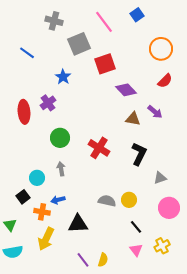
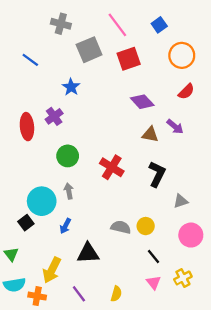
blue square: (137, 15) -> (159, 25), moved
red square: (105, 64) -> (129, 59), moved
cyan circle: (37, 178) -> (42, 201), size x1.6
blue arrow: (58, 200) -> (65, 226), turned -48
orange cross: (42, 212) -> (37, 296), moved
purple line: (83, 260) -> (79, 294), moved

